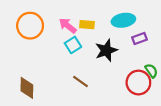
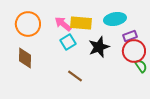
yellow rectangle: (87, 25) -> (81, 23), size x1.5
red circle: (138, 83) -> (134, 51), moved
brown diamond: (27, 88) -> (25, 58), moved

